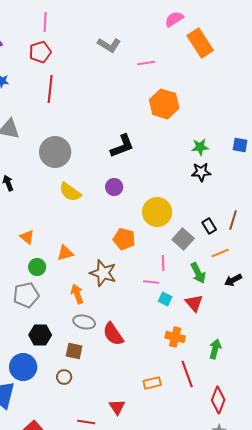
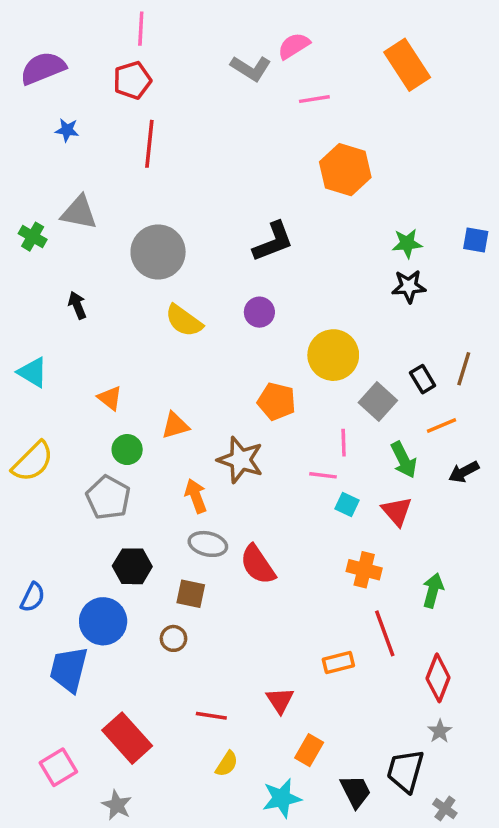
pink semicircle: (174, 19) -> (294, 46), moved
gray pentagon: (26, 295) -> (108, 498), turned -30
orange rectangle: (152, 383) -> (338, 663), moved
red triangle: (117, 407) -> (280, 700), moved

